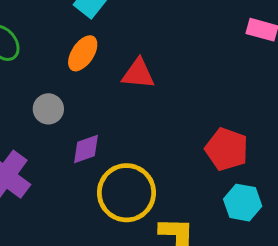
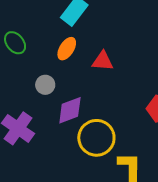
purple diamond: (86, 149) -> (70, 110), size x1.4

